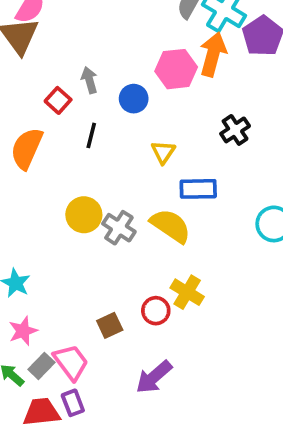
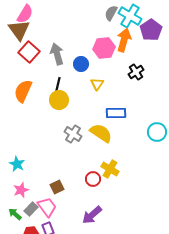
gray arrow: (89, 80) -> (57, 54), size x1.5
red square: (58, 100) -> (29, 52), moved, size x1.5
black cross: (235, 130) -> (136, 72), moved
yellow triangle: (163, 152) -> (97, 84), moved
yellow circle: (84, 215) -> (59, 100), moved
brown square: (110, 325) -> (57, 187), moved

